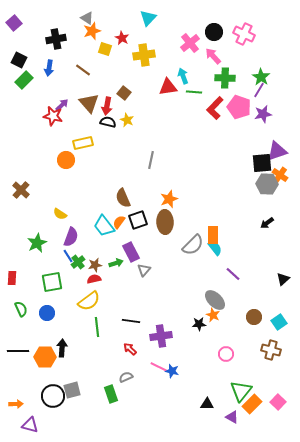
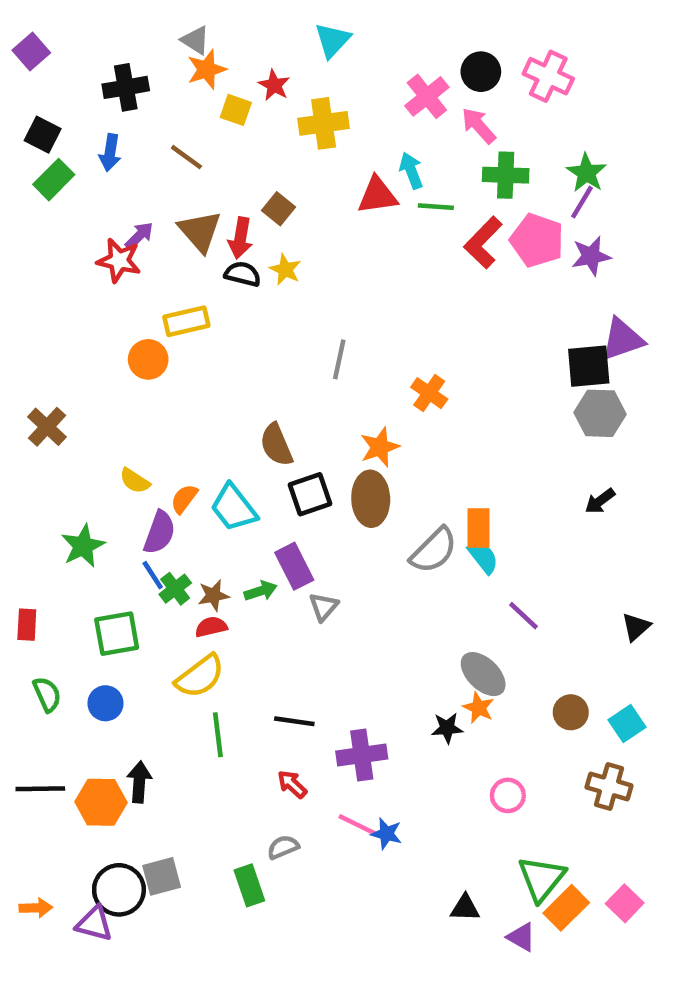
orange cross: (280, 175) -> (429, 393), moved
orange semicircle: (119, 222) -> (184, 499), moved
purple triangle: (30, 425) -> (94, 924), moved

